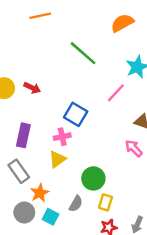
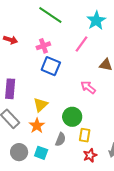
red arrow: (32, 88) -> (11, 40), moved
pink cross: (62, 137) -> (43, 46), moved
pink arrow: (134, 148) -> (88, 87), moved
orange star: (40, 193) -> (37, 126), moved

